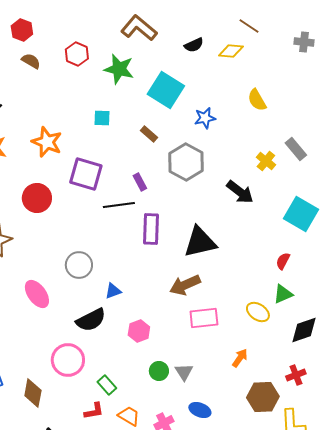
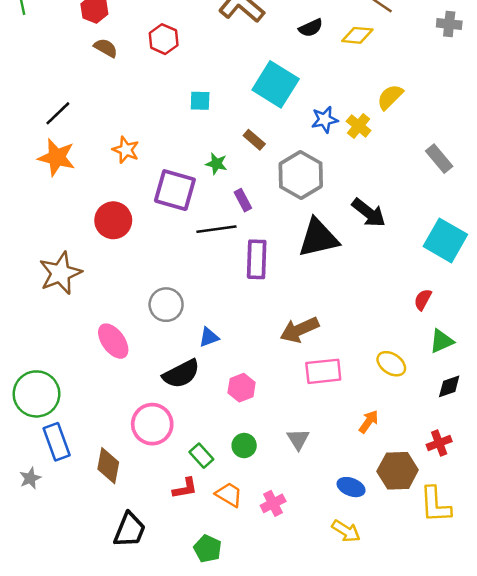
green star: (119, 69) -> (216, 164), moved, size x0.6
yellow semicircle: (257, 100) -> (390, 97), turned 75
cyan square: (102, 118) -> (200, 101), moved
orange star: (47, 142) -> (126, 150), size x0.7
yellow cross: (266, 161) -> (359, 126), moved
black triangle: (200, 242) -> (318, 238), moved
green triangle: (283, 294) -> (442, 341), moved
black diamond: (304, 330) -> (449, 386), size x0.7
green circle: (159, 371) -> (244, 446), moved
blue ellipse: (200, 410) -> (351, 487), moved

